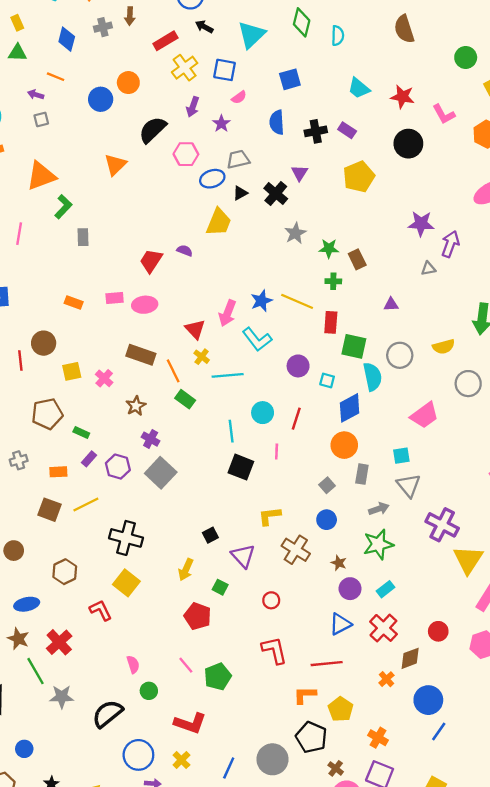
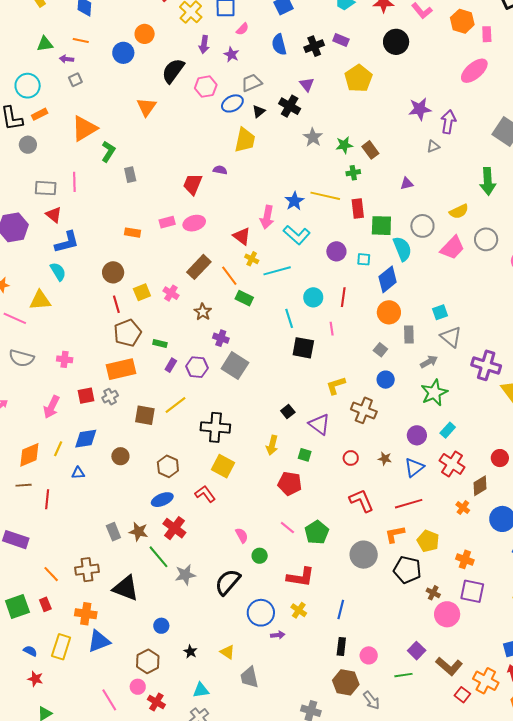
green triangle: (18, 53) -> (45, 44), moved
brown rectangle: (141, 355) -> (199, 267), turned -55
red line: (20, 360) -> (116, 304), moved
pink trapezoid: (424, 415) -> (452, 248), moved
gray cross: (19, 460) -> (110, 397), moved
orange rectangle: (58, 472) -> (121, 369), moved, size x1.8
brown star: (339, 563) -> (385, 459), moved
blue ellipse: (27, 604) -> (162, 500), moved
gray circle: (272, 759) -> (364, 555), moved

